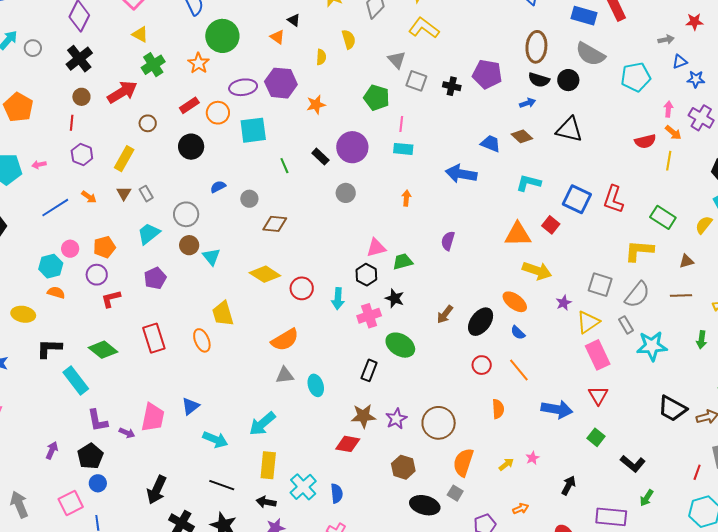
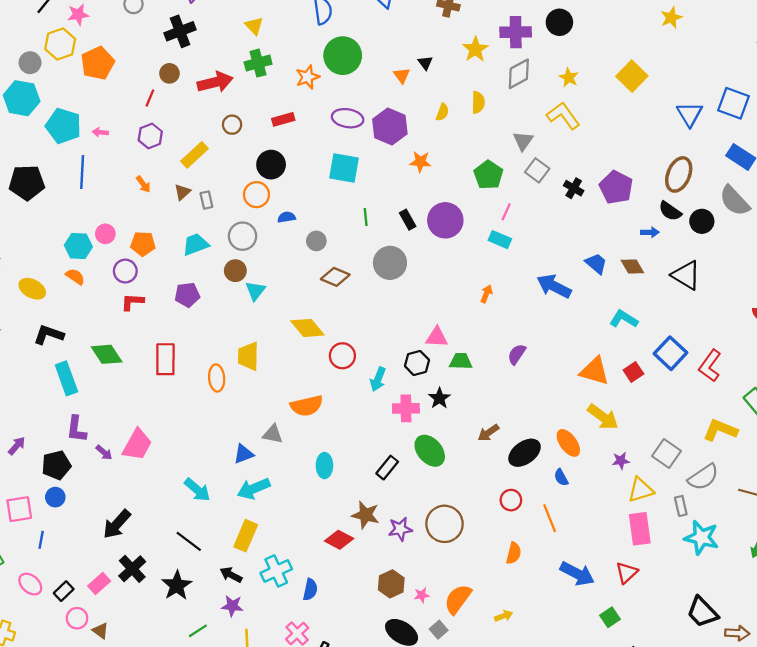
orange circle: (218, 113) -> (256, 195), moved
gray circle: (346, 193) -> (390, 263), moved, size x1.5
blue line: (55, 208) -> (82, 172), moved, turned -72
gray triangle: (285, 375) -> (273, 434), moved
blue triangle: (190, 406) -> (244, 454), moved
brown circle: (439, 423) -> (445, 524), moved
pink star: (533, 458) -> (422, 595), moved

